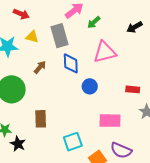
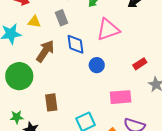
gray rectangle: (60, 36) -> (62, 18), size x0.7
brown arrow: (40, 67) -> (45, 51), size x1.6
red rectangle: (133, 89) -> (140, 64), turned -32

